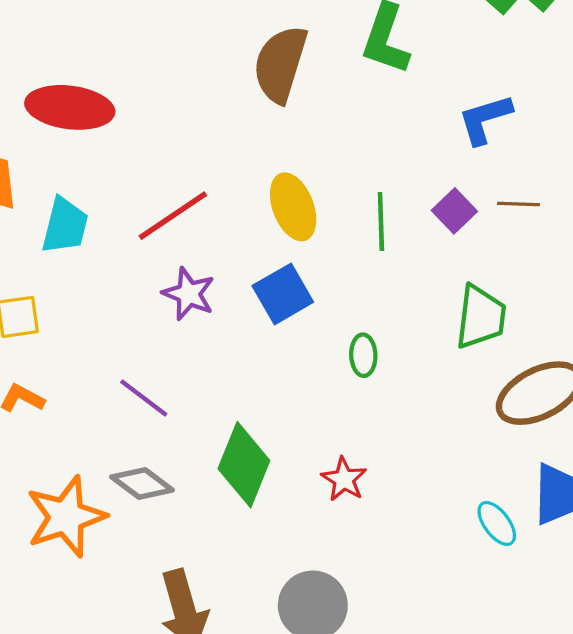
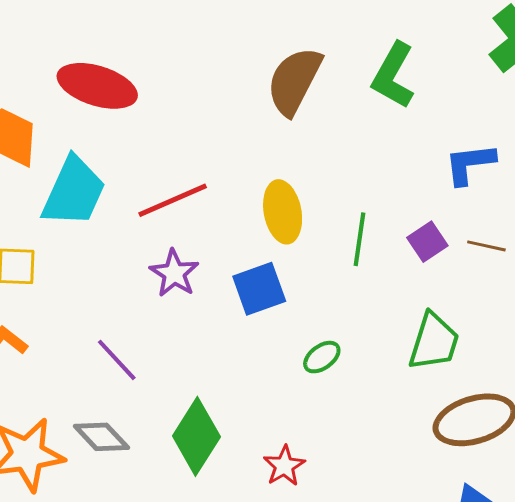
cyan trapezoid: (65, 226) -> (74, 192), size x1.4
green ellipse: (363, 355) -> (322, 357), turned 45

